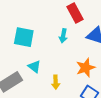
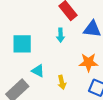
orange star: (86, 68) -> (88, 62), turned 30

